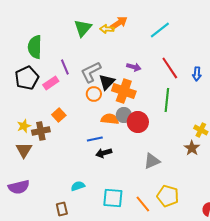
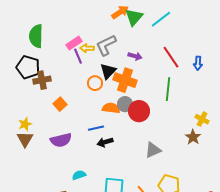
green triangle: (83, 28) -> (134, 17), moved
yellow arrow: (107, 29) -> (87, 48), moved
purple line: (65, 67) -> (78, 56), moved
gray L-shape: (91, 72) -> (106, 45), moved
black pentagon: (27, 78) -> (28, 67), turned -30
pink rectangle: (51, 83) -> (74, 43), moved
yellow star: (24, 126) -> (25, 124), moved
brown cross: (41, 131) -> (42, 80), moved
purple semicircle: (19, 187) -> (61, 140), moved

